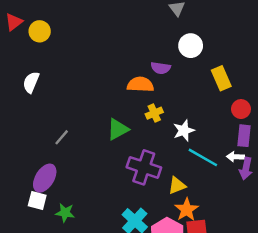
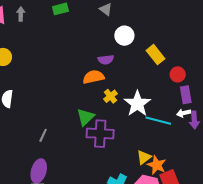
white star: (184, 131) -> (137, 104), size x1.5
purple cross: (144, 167) -> (100, 134), moved
yellow triangle: (177, 185) -> (144, 157), moved

